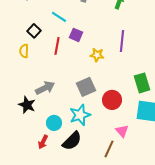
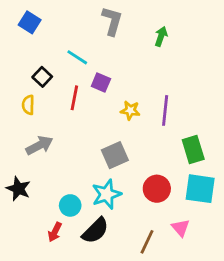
purple line: (122, 41) -> (165, 110), moved
gray arrow: (45, 88) -> (39, 145), moved
red circle: (112, 100) -> (157, 189), moved
black star: (27, 105) -> (18, 189), moved
pink triangle: (122, 131) -> (181, 228), moved

